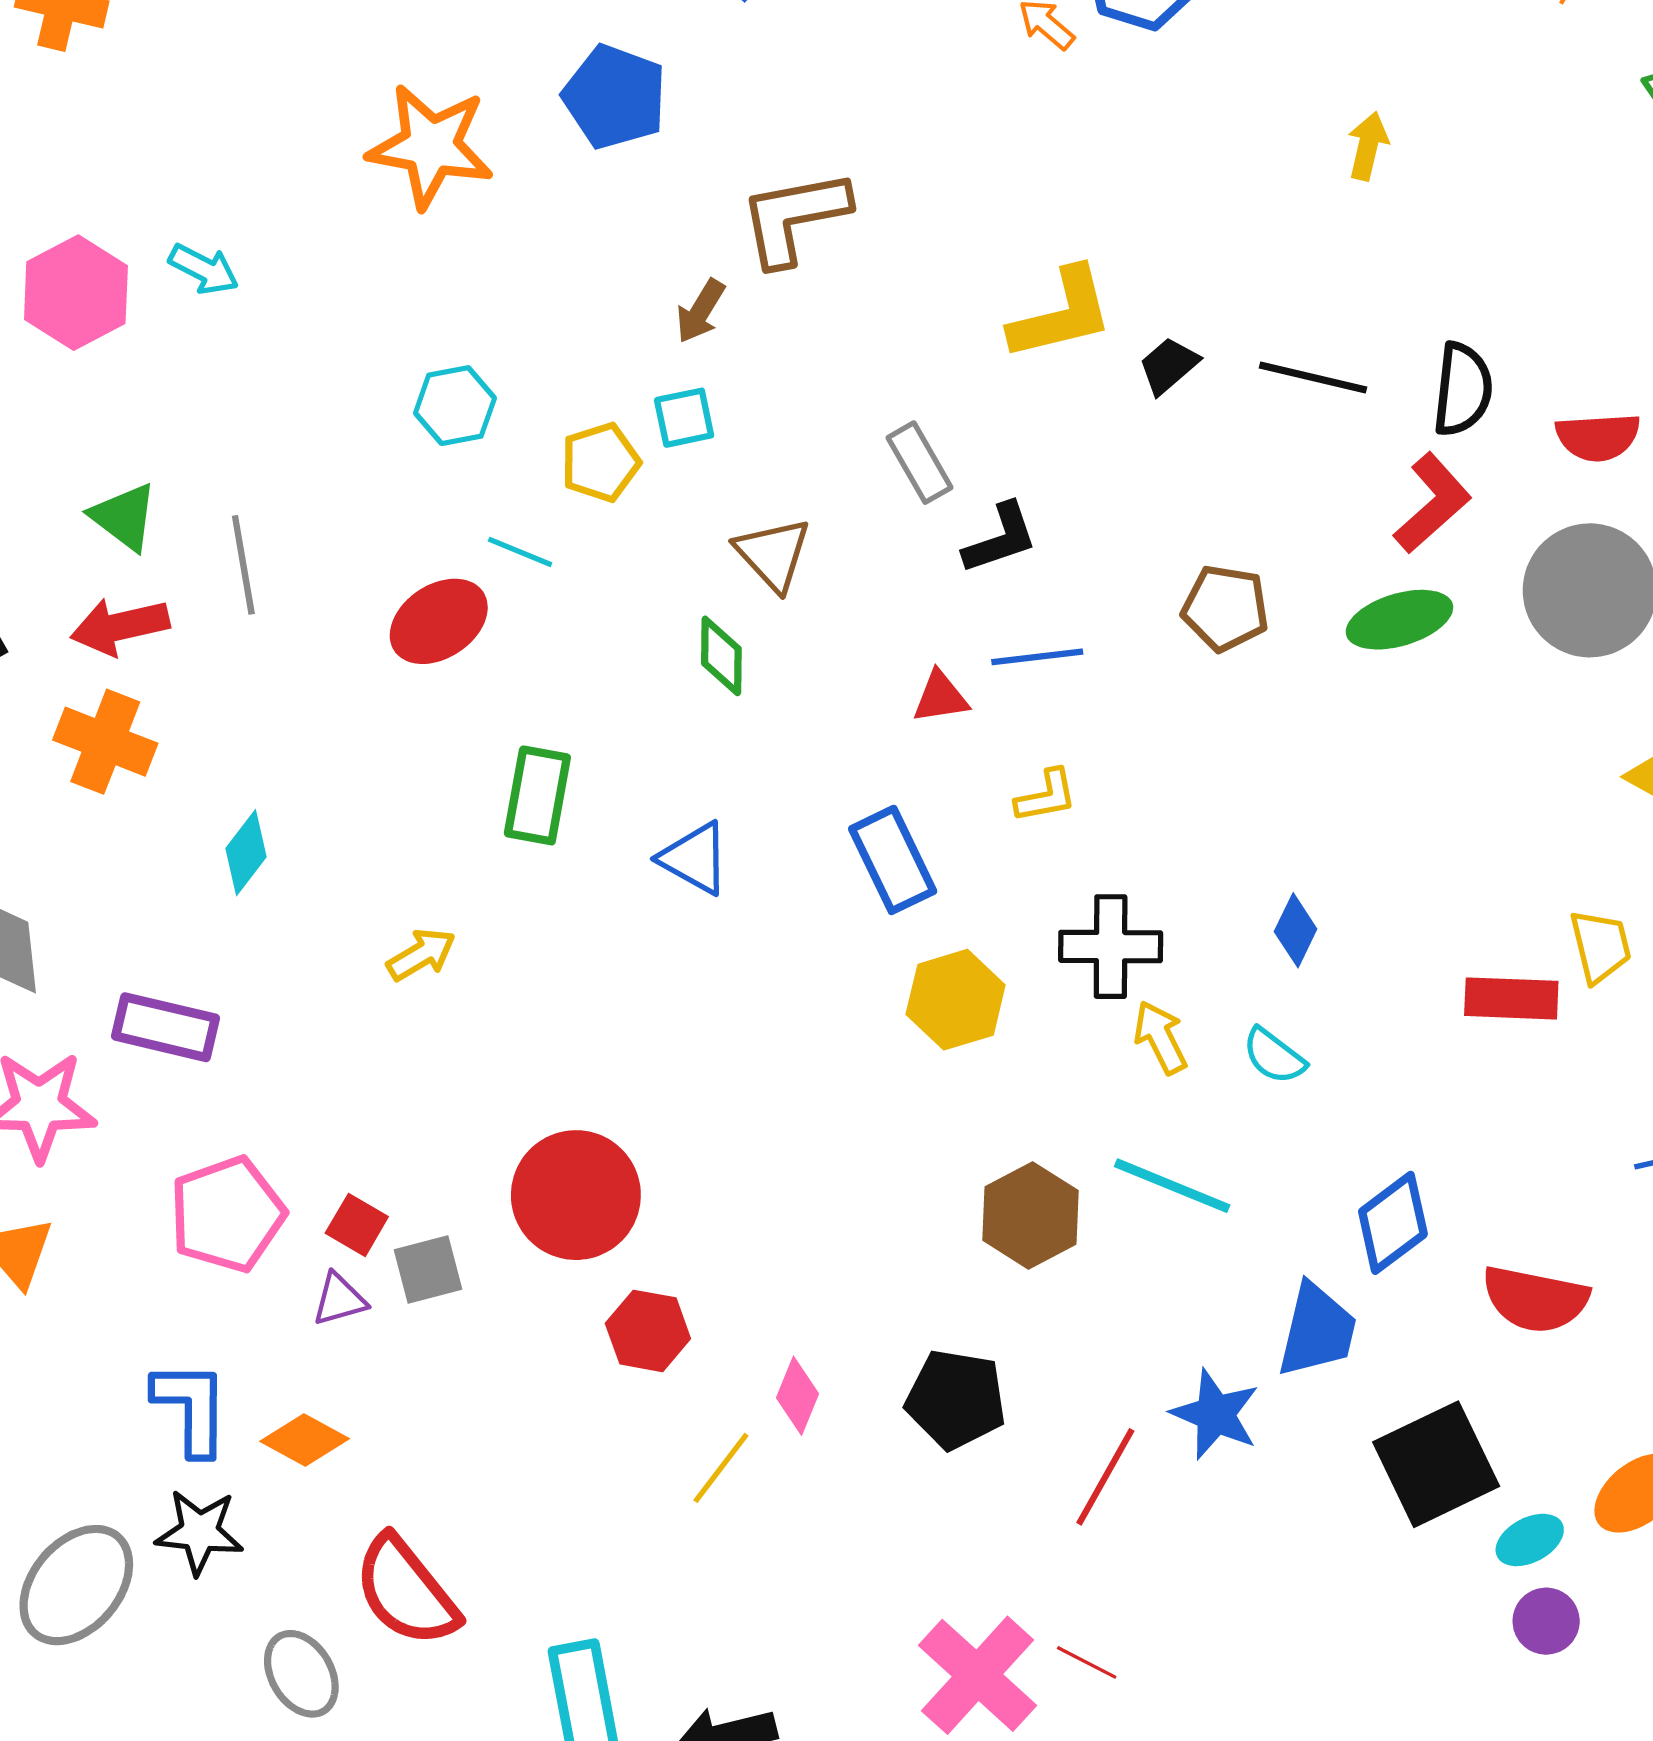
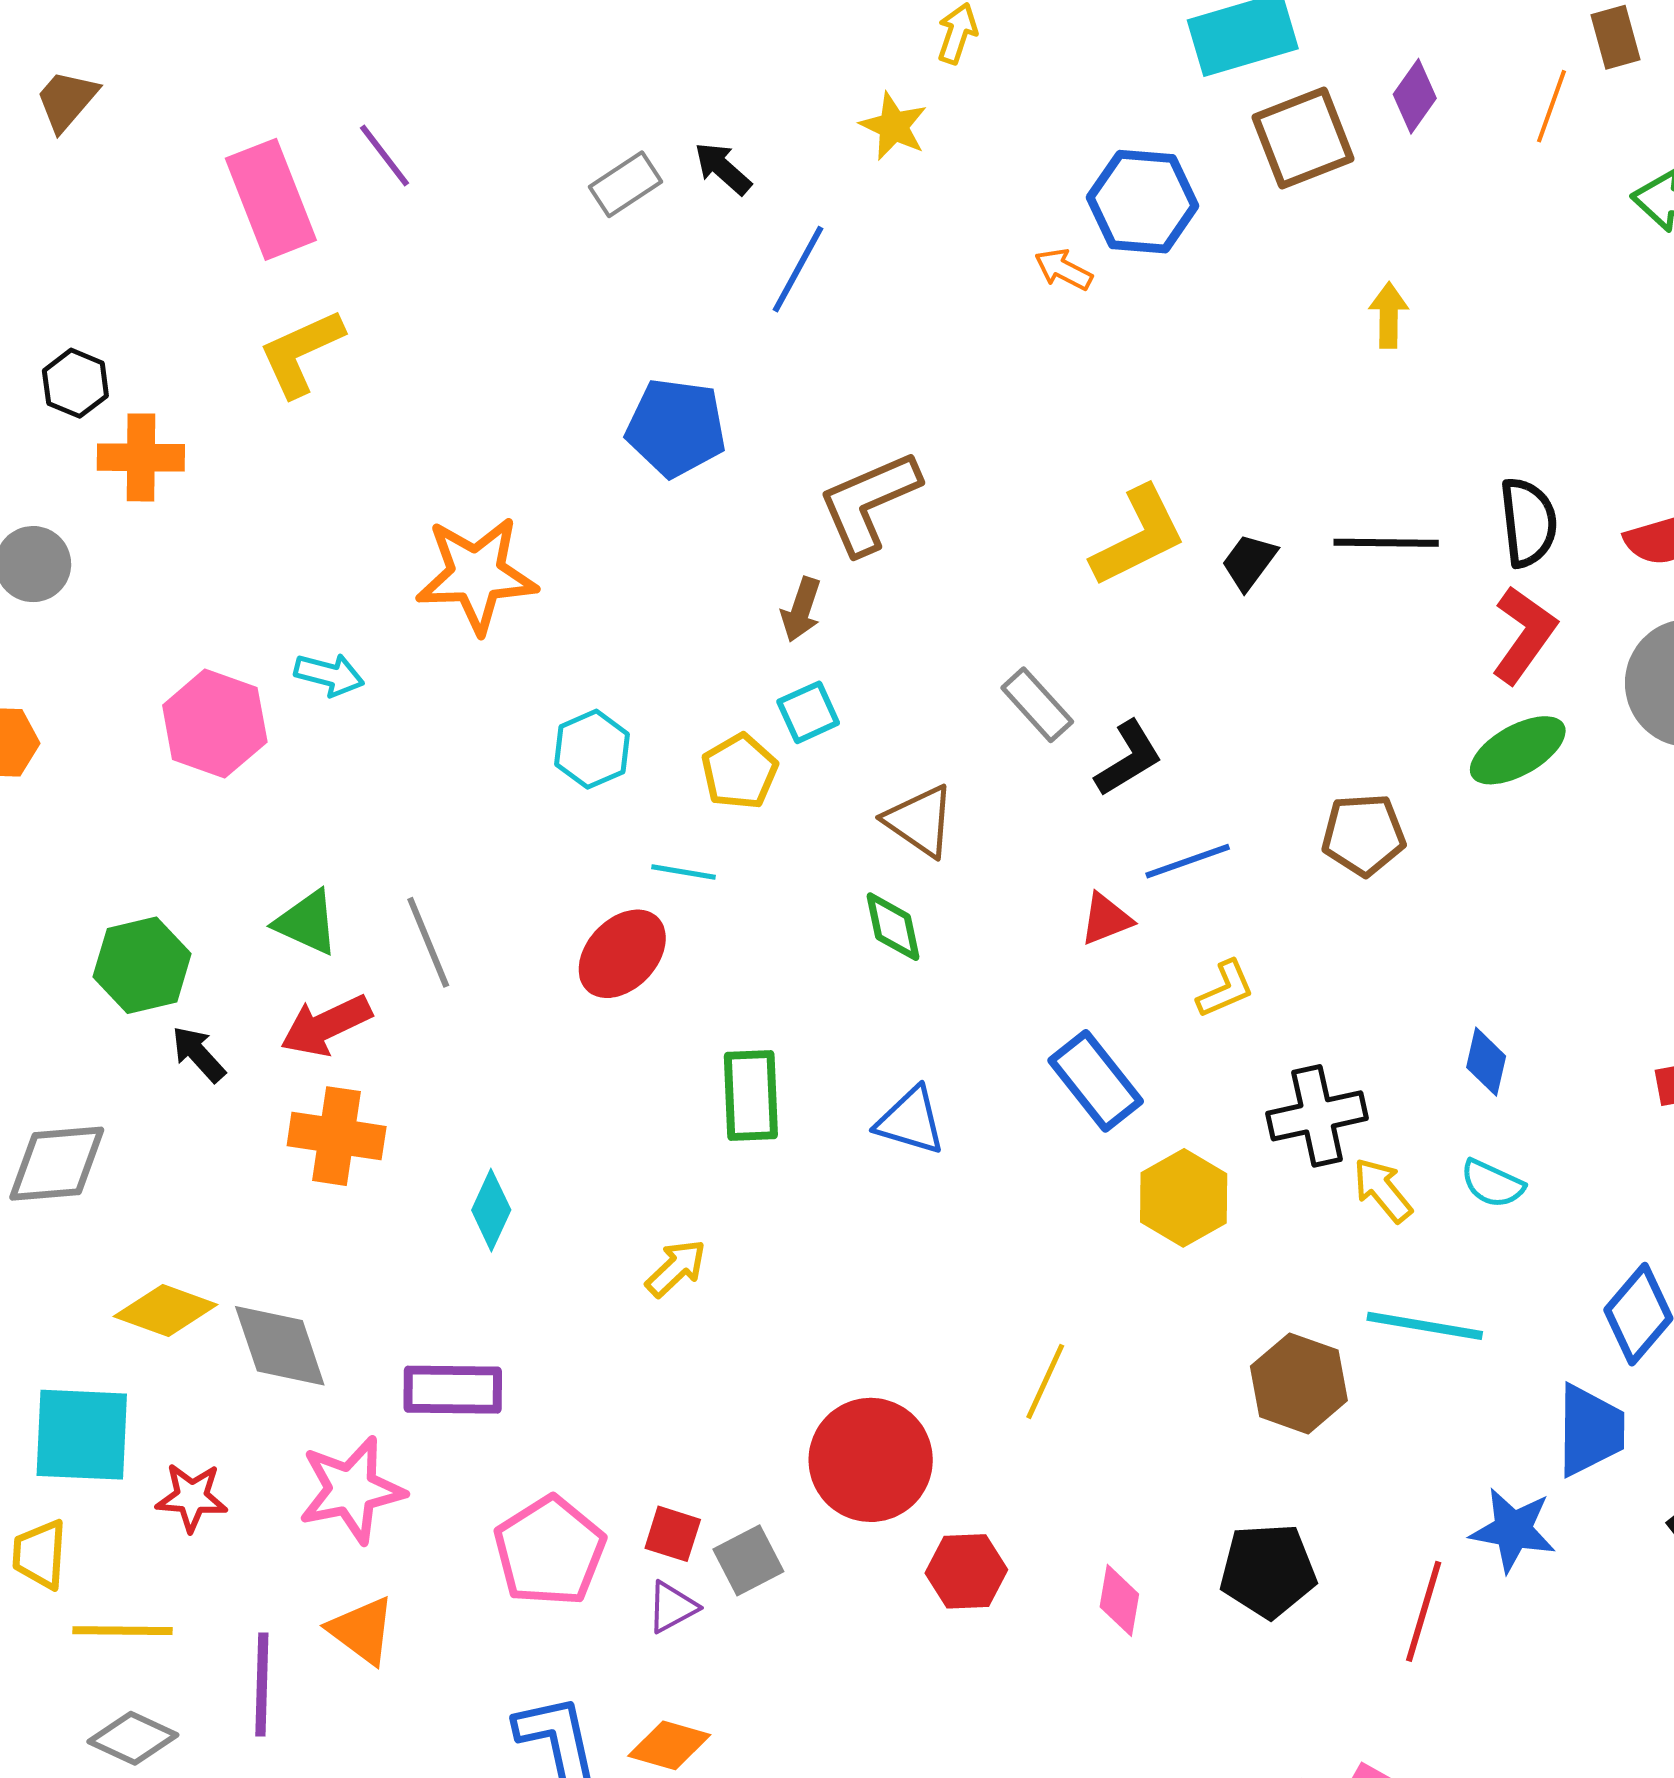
orange star: (431, 146) -> (476, 575), moved
brown pentagon: (1225, 608) -> (1363, 835), moved
yellow line: (721, 1468) -> (1045, 1381), moved

